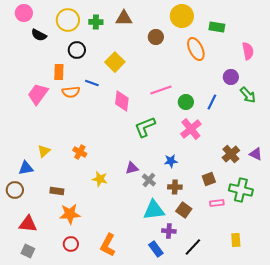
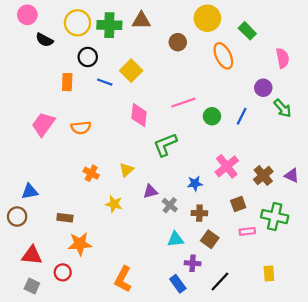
green cross: (96, 22) -> (109, 25), size x1.5
green rectangle: (217, 27) -> (247, 31), turned 35
blue line: (92, 83) -> (105, 82), moved
orange semicircle: (71, 92) -> (81, 128), moved
pink trapezoid: (38, 94) -> (43, 124), moved
pink cross: (191, 129) -> (227, 166), moved
yellow triangle: (44, 151) -> (126, 170), moved
cyan triangle: (154, 210) -> (175, 239), size x0.7
red circle: (71, 244) -> (63, 272), moved

